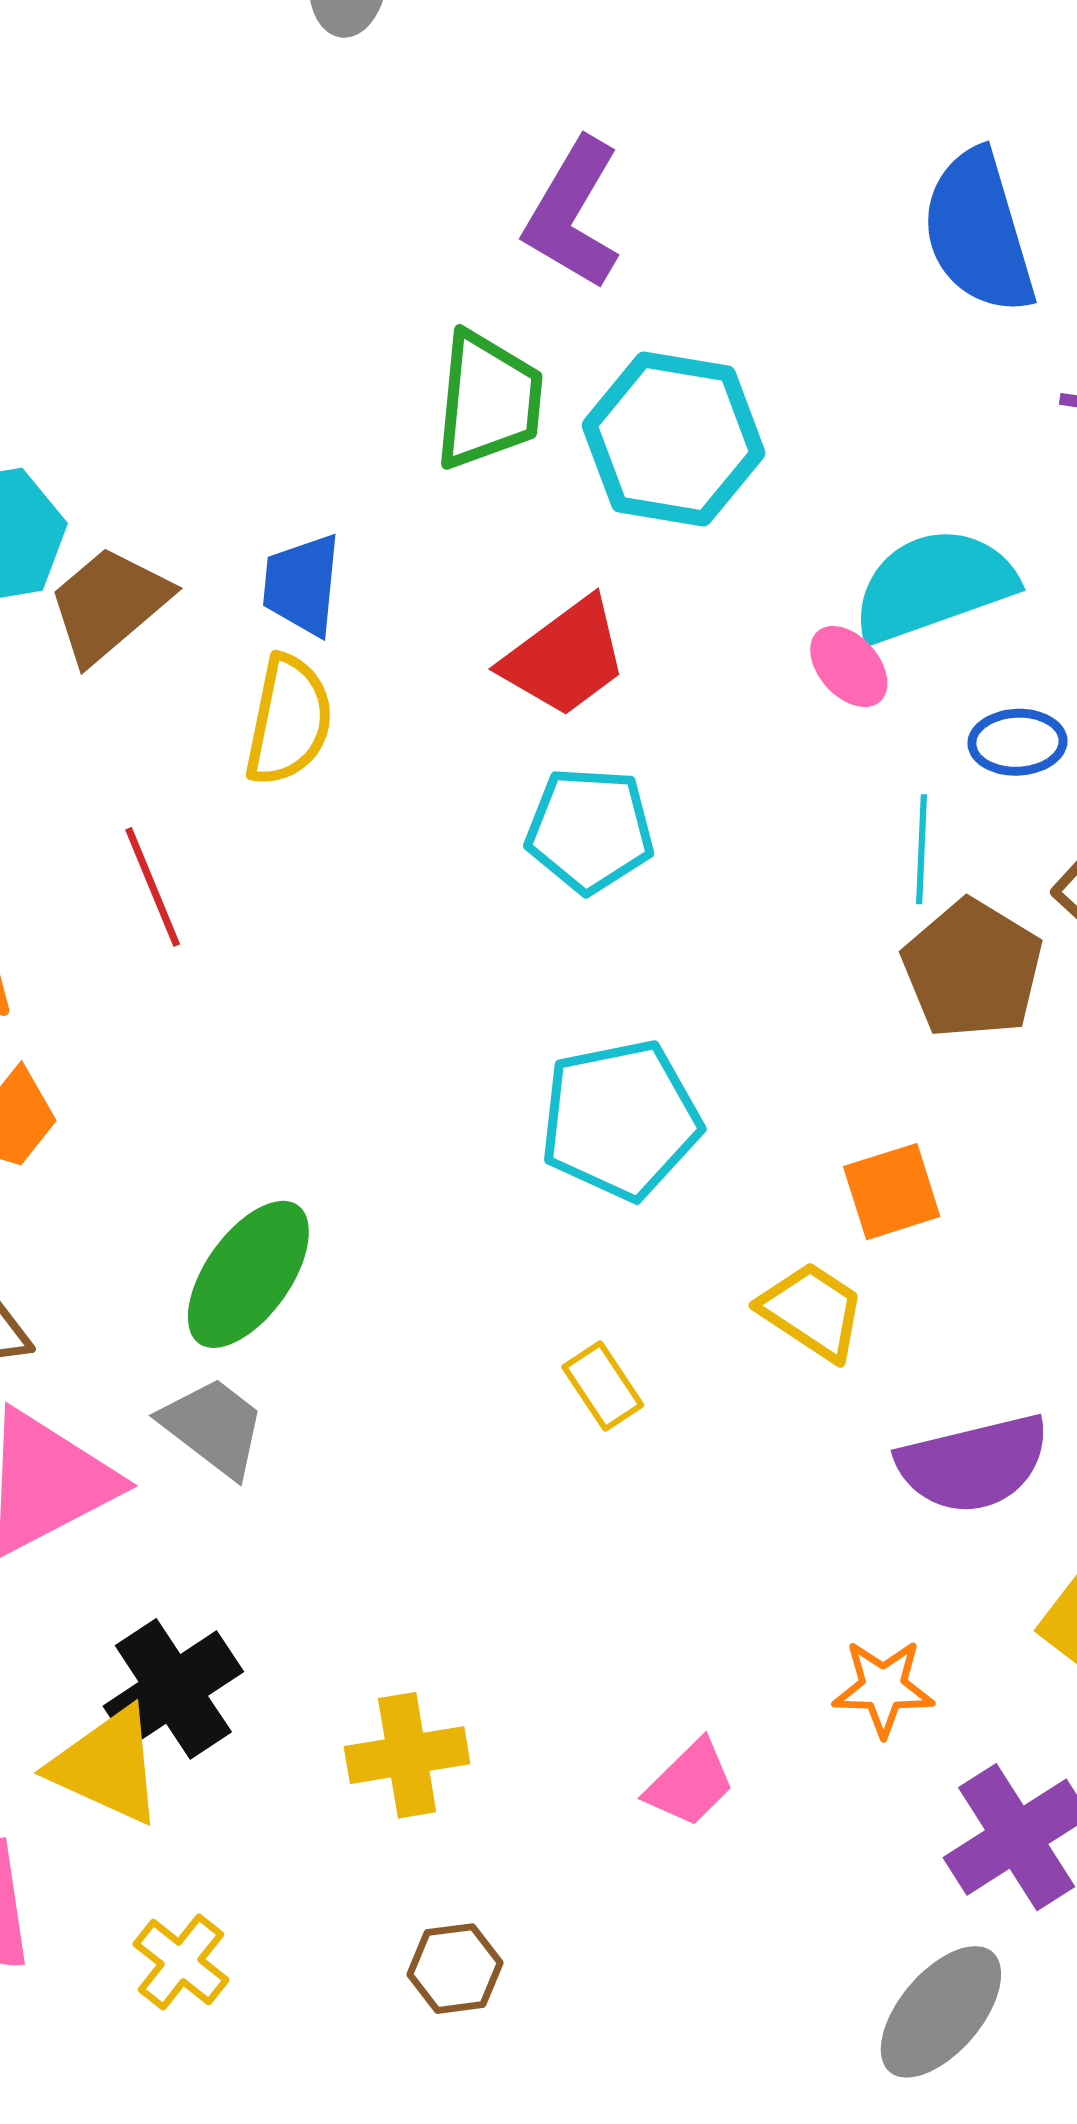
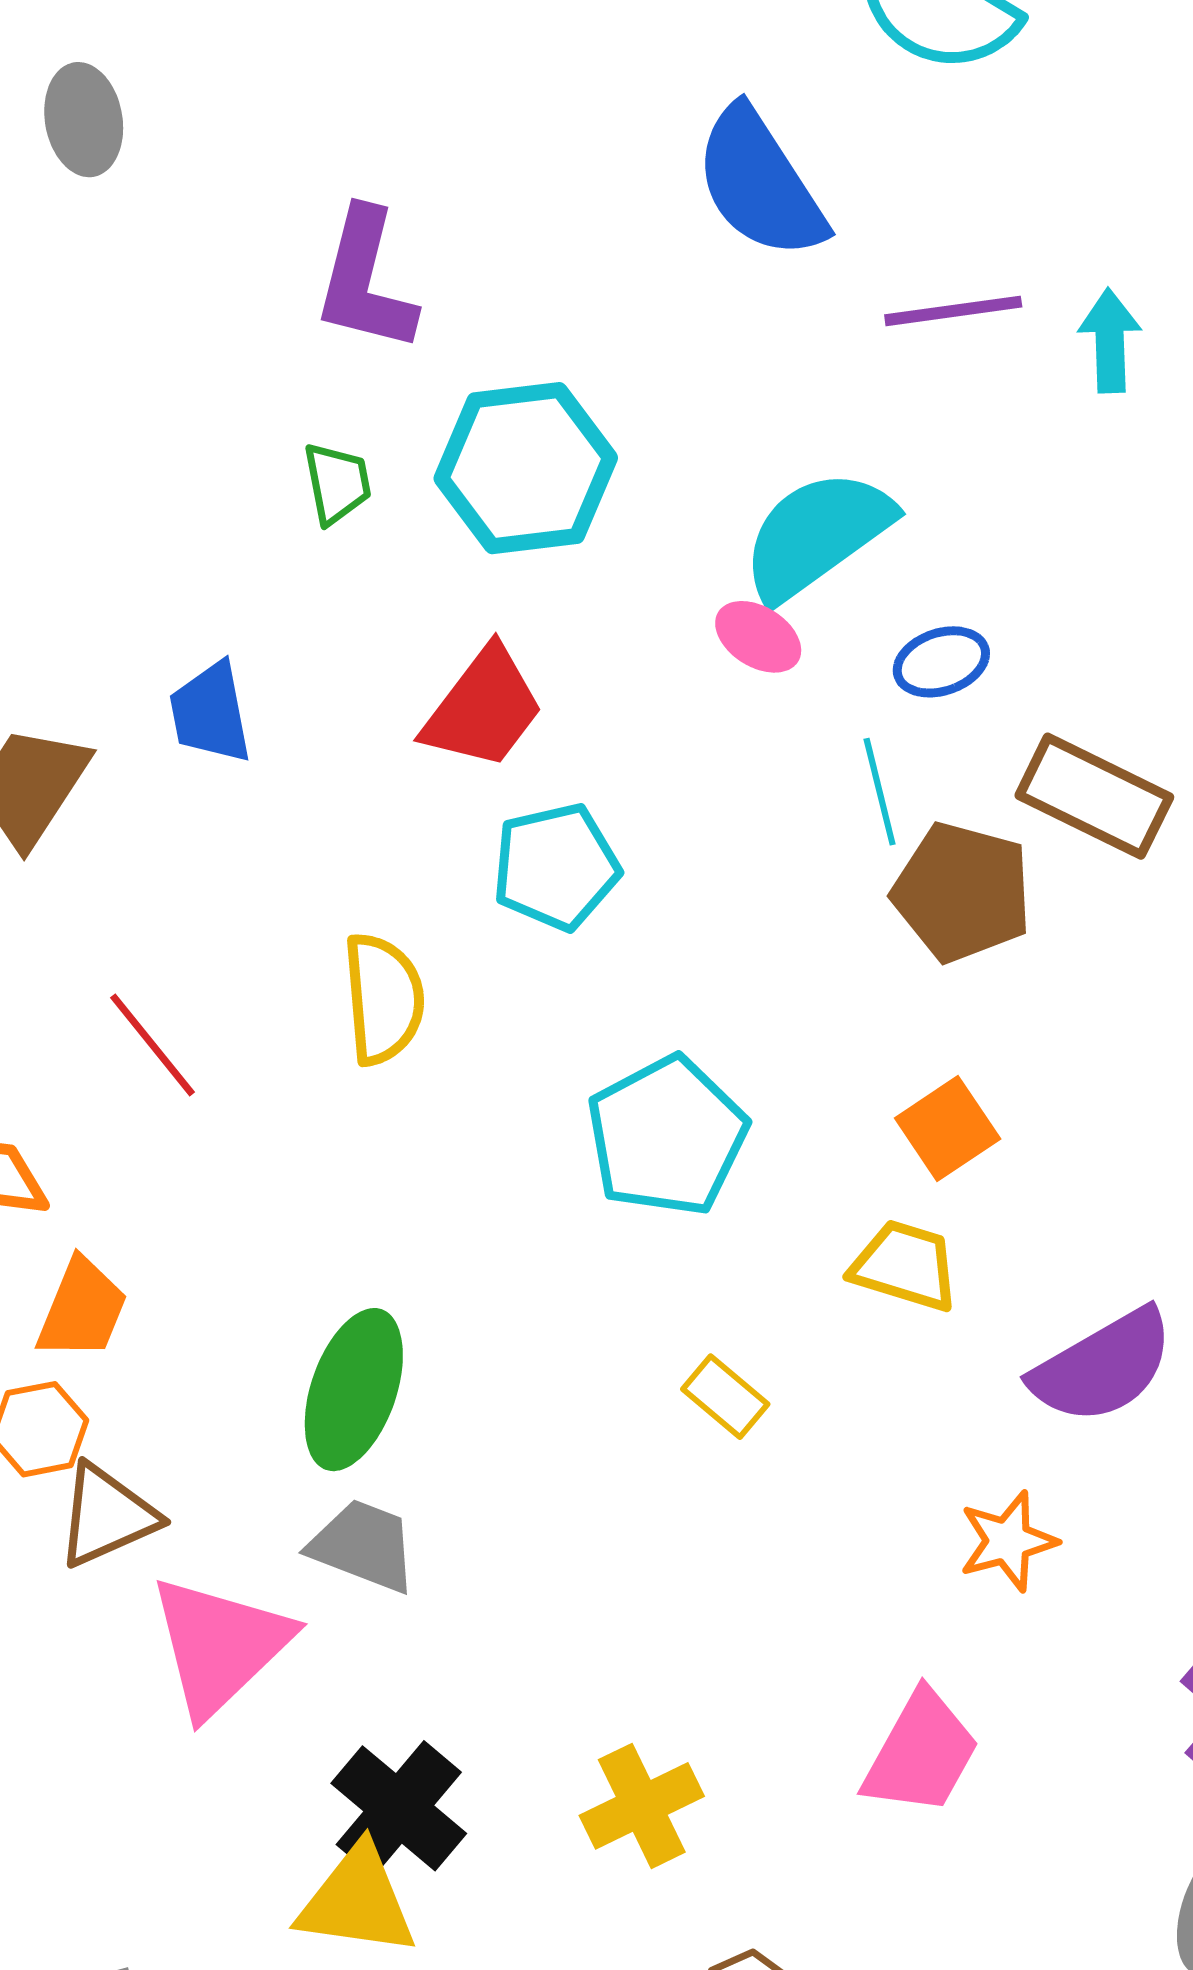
green trapezoid: (488, 400) -> (337, 483), size x0.6
yellow semicircle: (289, 720) -> (383, 999), moved
orange star: (883, 1688) -> (1008, 1541), moved
pink trapezoid: (690, 1783) -> (921, 1753), size x1.4

